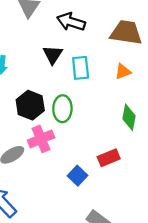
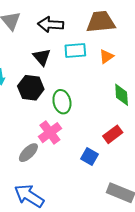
cyan rectangle: (81, 68) -> (75, 50), moved, turned -75
black hexagon: (30, 105) -> (31, 88), moved

